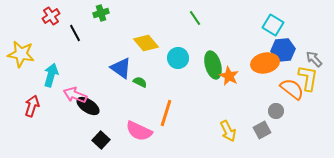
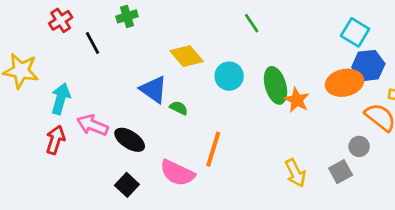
red arrow: (32, 106) -> (55, 140), moved
black ellipse: (88, 106) -> (130, 140), moved

